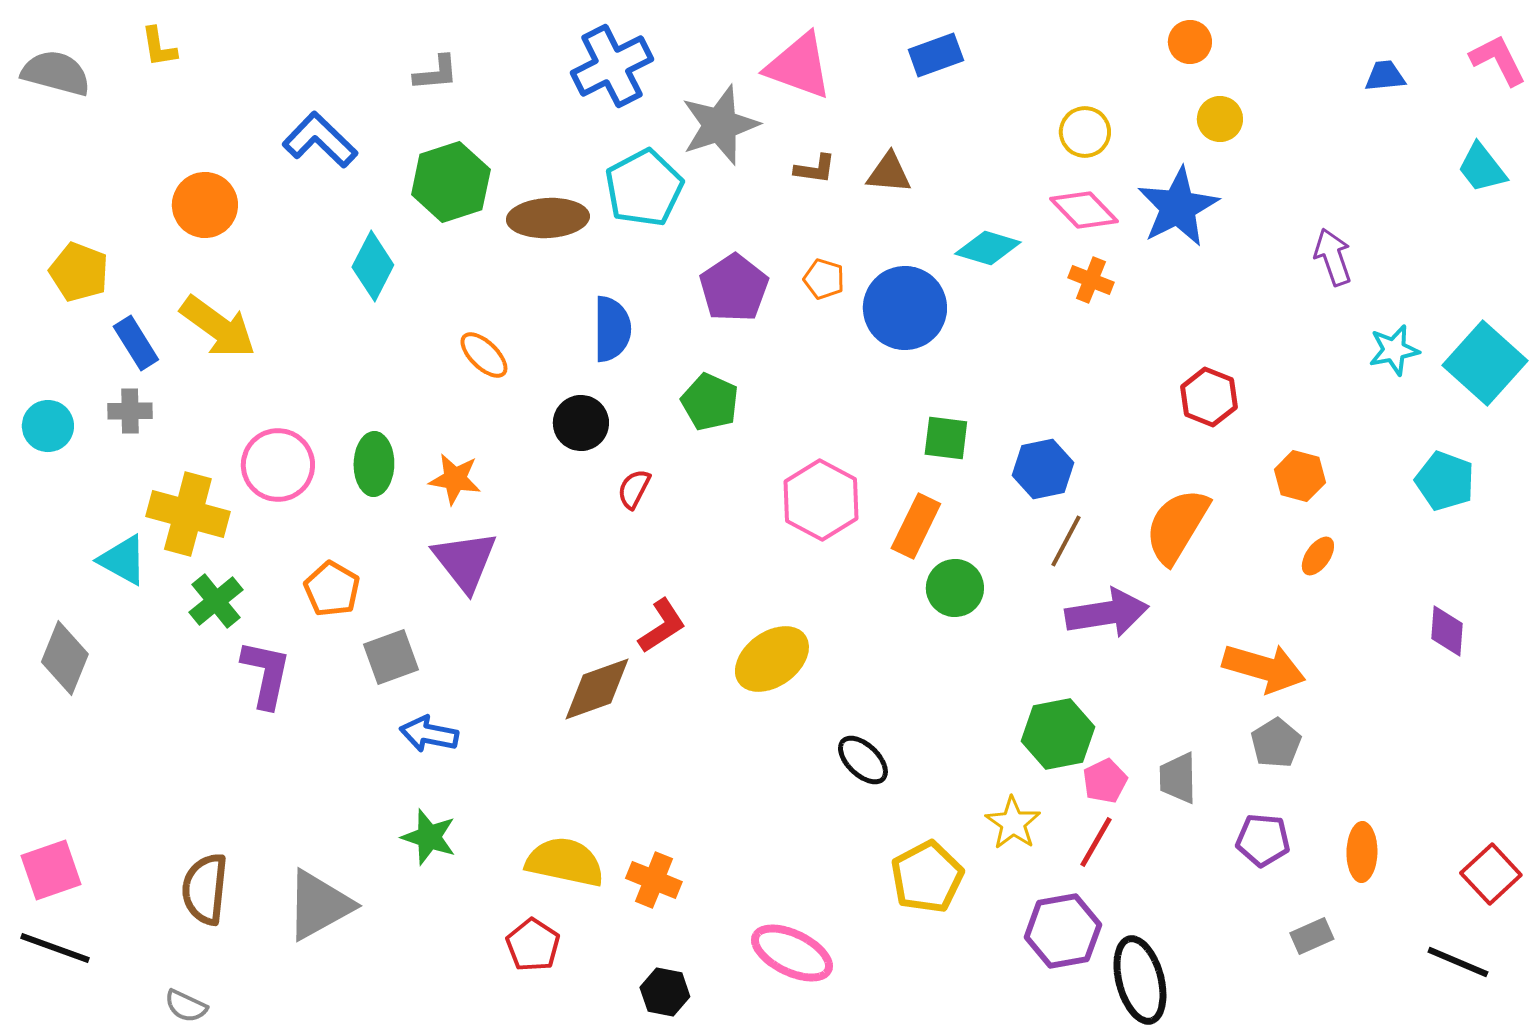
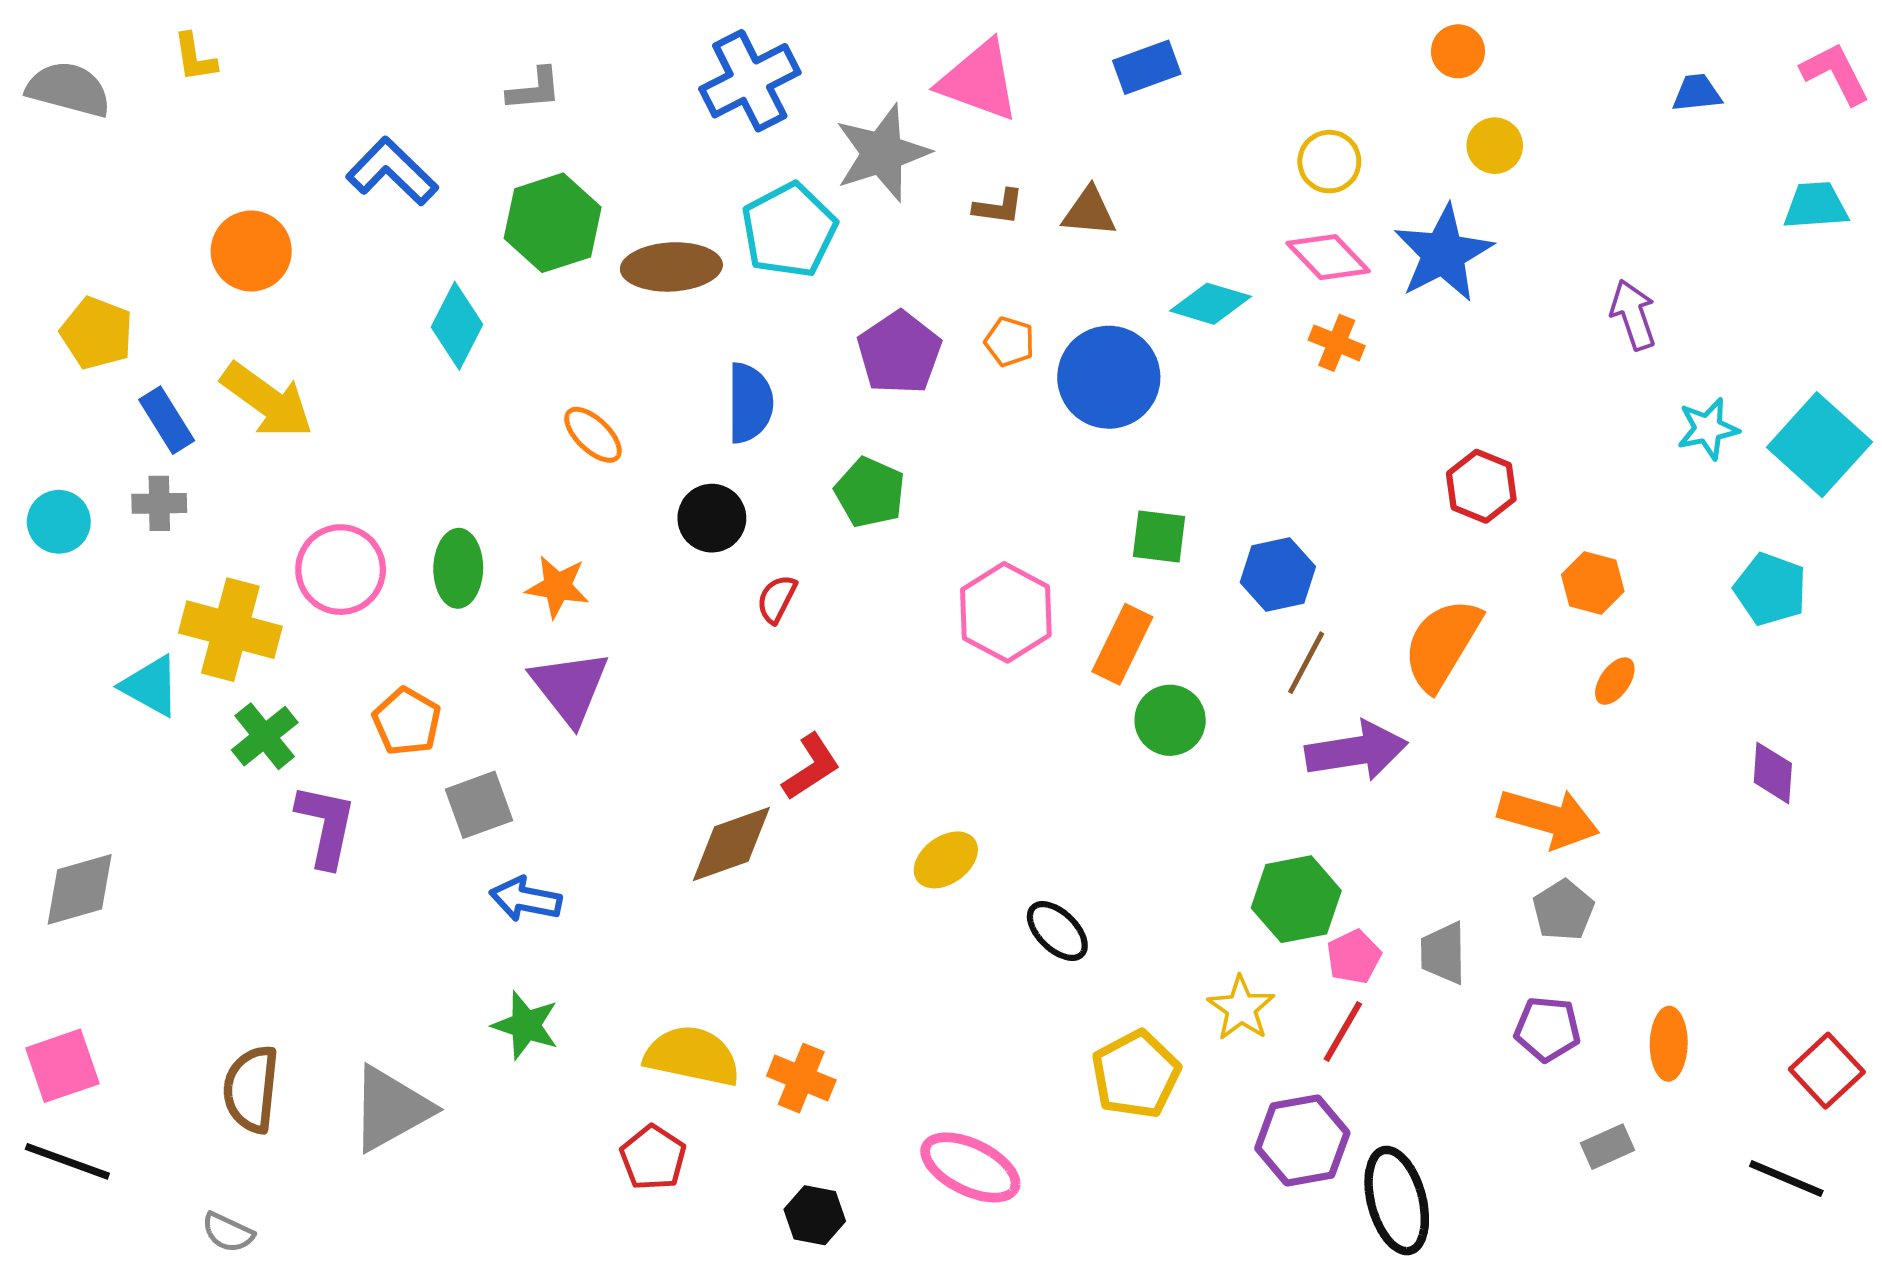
cyan trapezoid: (1482, 168) -> (1816, 206), turned 124
gray diamond: (65, 658) -> (80, 889), moved, turned 52
yellow ellipse: (772, 659) -> (946, 860), moved, size x0.7

